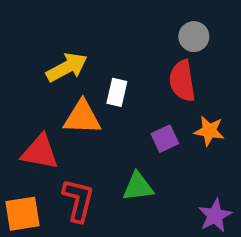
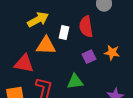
red semicircle: (182, 81) -> (86, 27), moved

